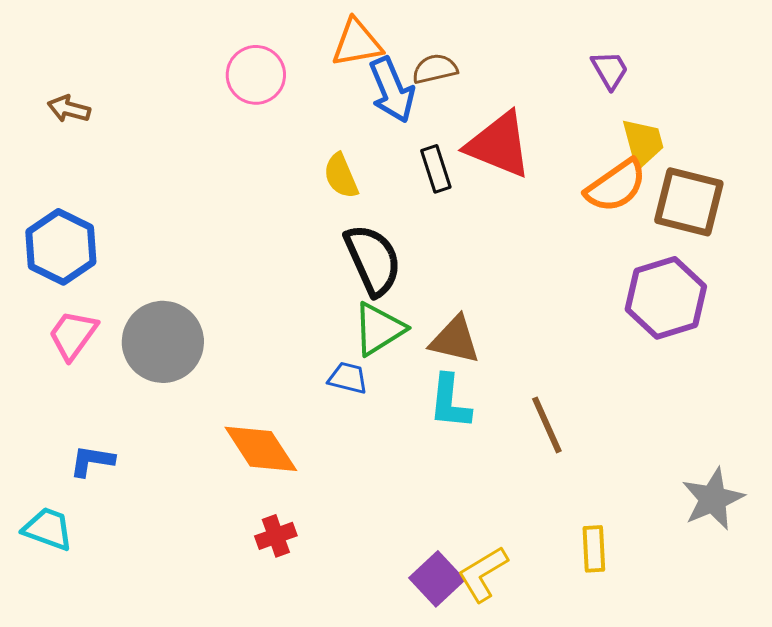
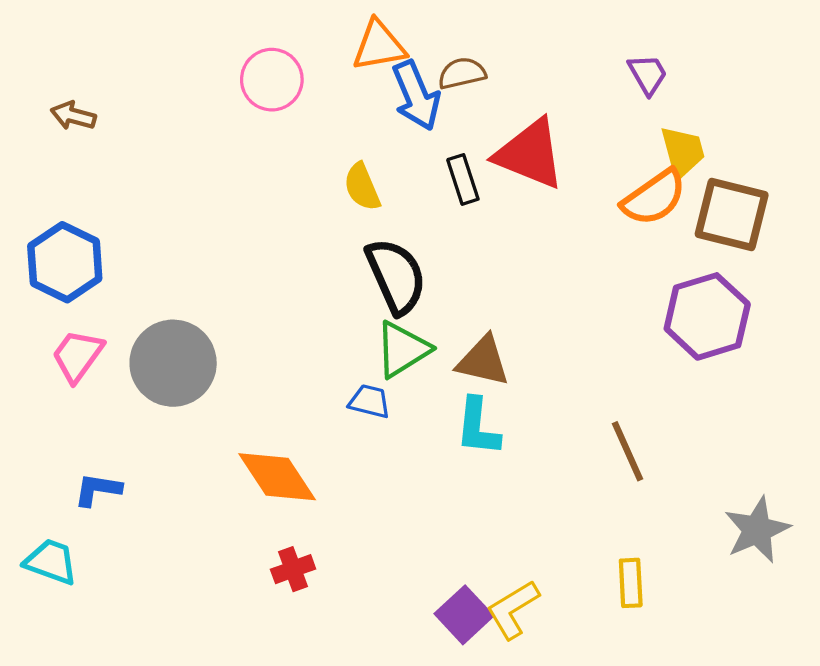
brown line: (547, 425) -> (628, 451), moved

